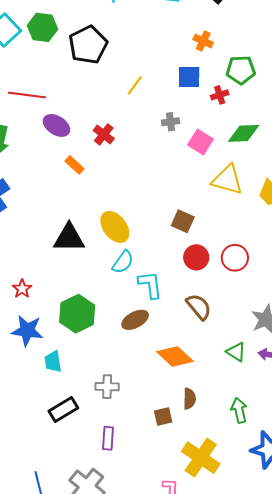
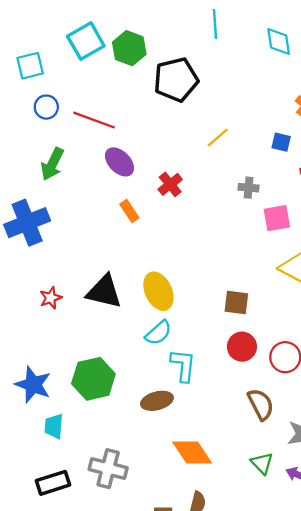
blue square: (189, 77) -> (281, 142), size x0.7
pink square: (200, 142) -> (277, 218), turned 35
brown square: (183, 221) -> (236, 302), turned -30
red star: (22, 289) -> (51, 298), moved
brown semicircle: (199, 307) -> (261, 404), moved
gray cross: (107, 387) -> (108, 469), size x1.4

